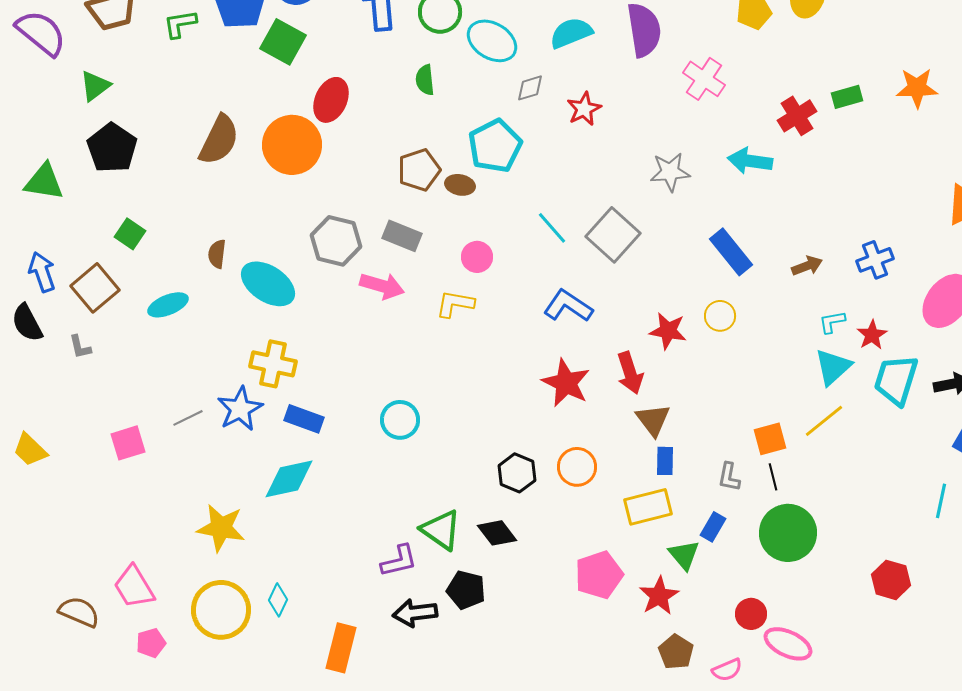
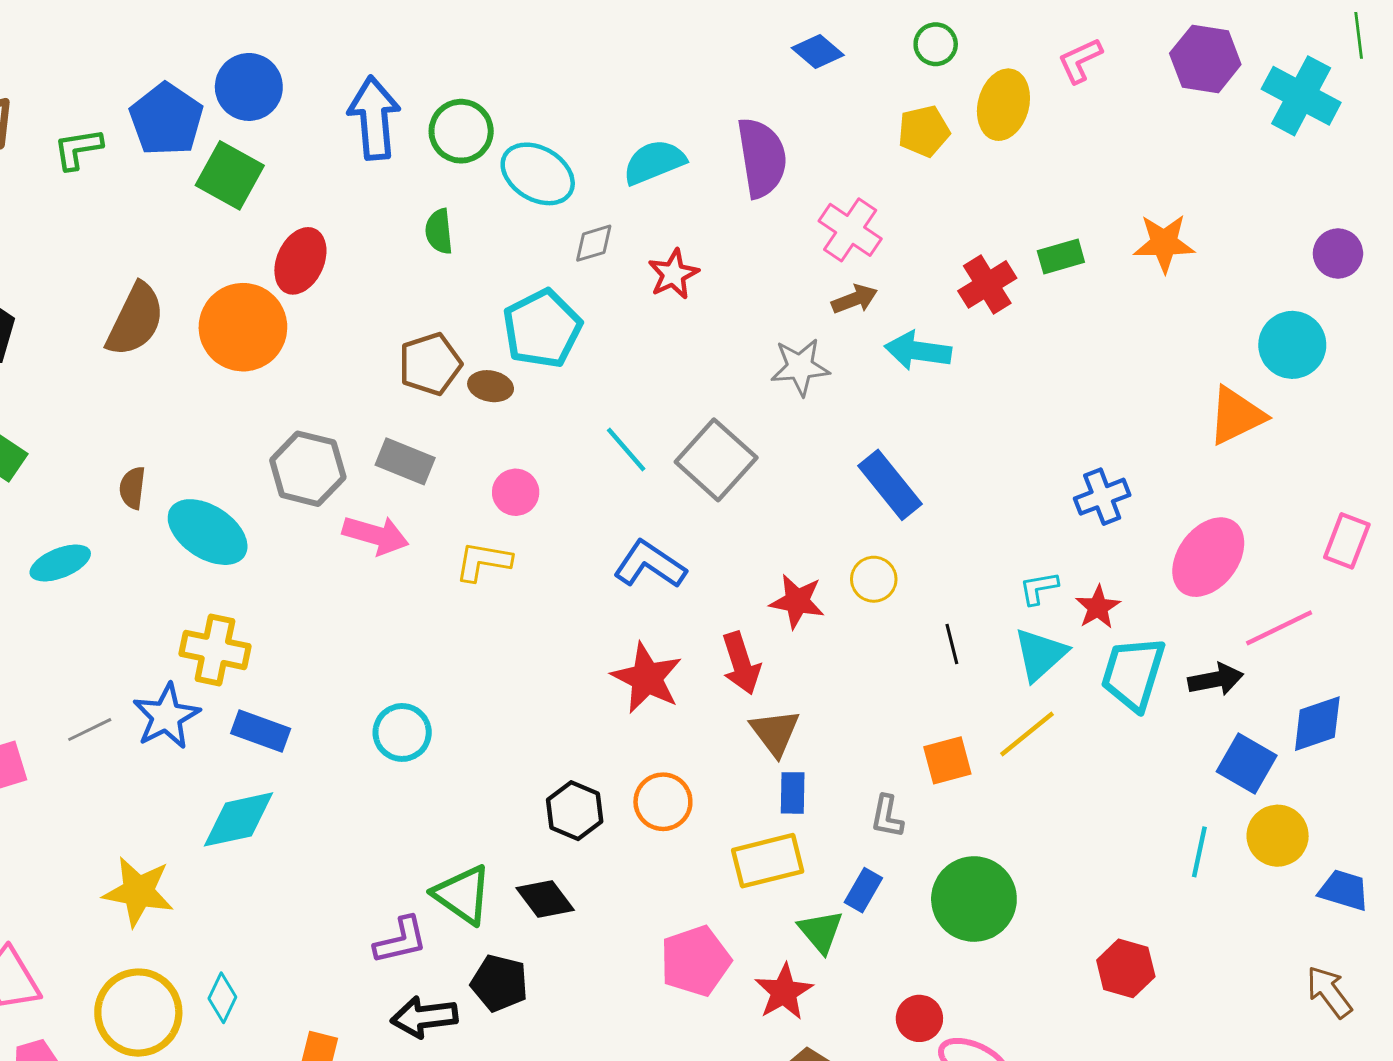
brown arrow: (807, 266) -> (855, 299), moved
black line: (773, 477) -> (952, 644), moved

